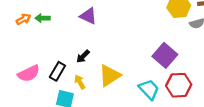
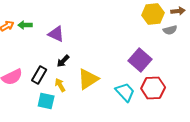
purple triangle: (88, 16) -> (56, 34), moved

